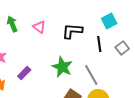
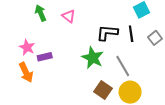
black L-shape: (72, 31) -> (107, 33), moved
purple rectangle: (24, 73) -> (45, 57), moved, turned 32

